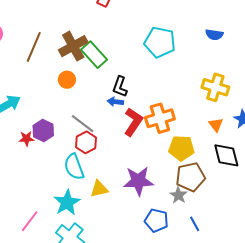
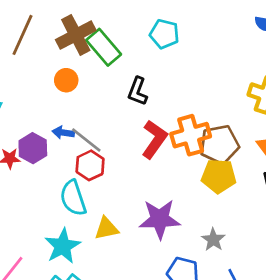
cyan pentagon: (160, 42) -> (164, 34), moved, size x0.7
blue arrow: (115, 102) -> (63, 133), moved
brown pentagon: (190, 177) -> (219, 144), moved

